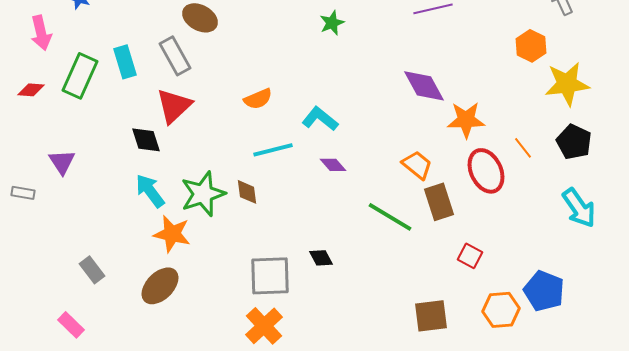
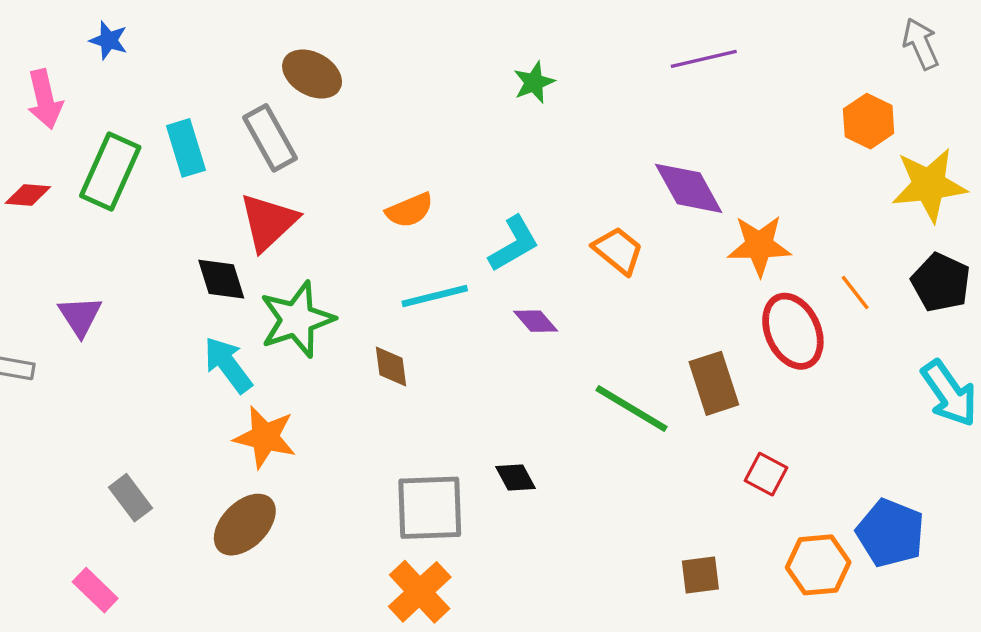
cyan L-shape: (320, 119) -> (514, 244), turned 111
orange trapezoid: (417, 165) -> (618, 251), moved
green star: (203, 194) -> (297, 319), moved
brown square: (431, 316) -> (700, 575), size x0.7

